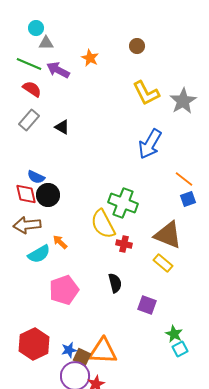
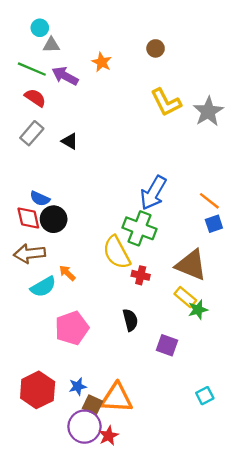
blue arrow: (150, 144) -> (153, 193), moved
green star: (174, 334) -> (198, 310), moved, turned 30
blue star: (69, 350) -> (78, 386), moved

